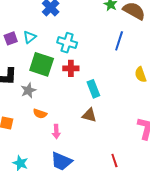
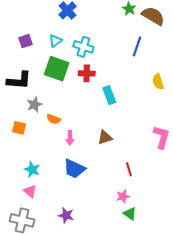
cyan triangle: (30, 37) -> (55, 41), moved
gray star: (28, 90) -> (34, 105), moved
brown triangle: (89, 115) -> (105, 137), moved, turned -35

